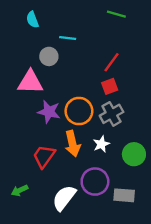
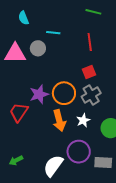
red line: (111, 62) -> (90, 42), moved, turned -42
pink triangle: (30, 82) -> (15, 53), moved
purple star: (49, 112) -> (39, 94), turned -30
red trapezoid: (44, 156) -> (19, 112), moved

